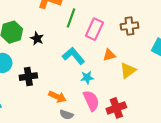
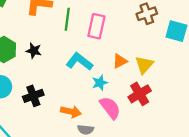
brown cross: (129, 26) -> (147, 14), moved
orange triangle: (109, 55) -> (120, 61), moved
red cross: (116, 108) -> (140, 94), moved

